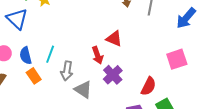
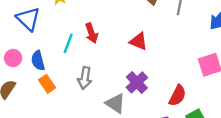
cyan line: (50, 54) -> (68, 43), moved
red arrow: (97, 55) -> (92, 33), moved
gray triangle: (83, 90) -> (115, 103), moved

